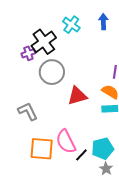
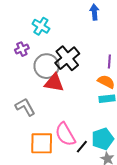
cyan cross: (71, 25) -> (41, 26), moved
black cross: (44, 42) -> (67, 58), moved
red triangle: (77, 96) -> (54, 83), moved, turned 30

